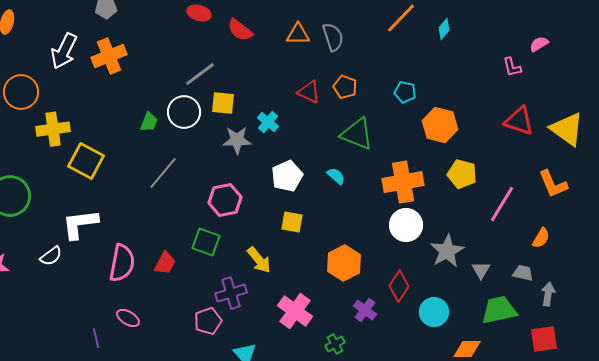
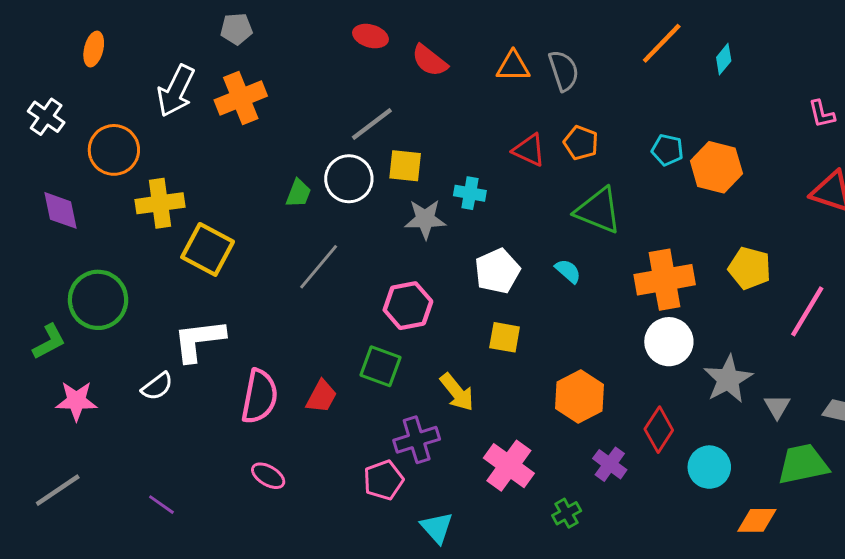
cyan cross: (268, 122) -> (470, 193), turned -30
orange hexagon: (440, 125) -> (716, 167), moved
purple line: (96, 338) -> (161, 505), moved, turned -42

